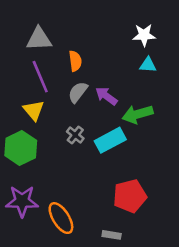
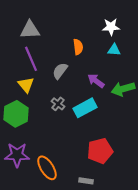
orange semicircle: (75, 61) -> (78, 47), moved
purple arrow: (106, 96) -> (96, 81), moved
green arrow: (138, 114) -> (123, 89), moved

